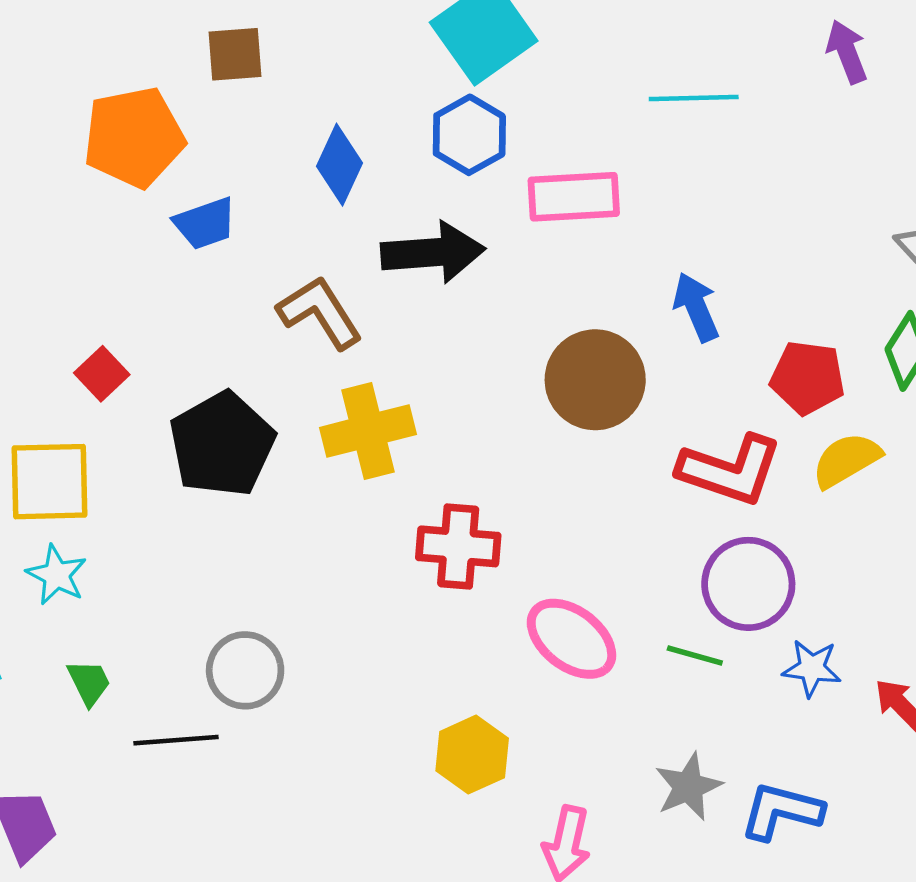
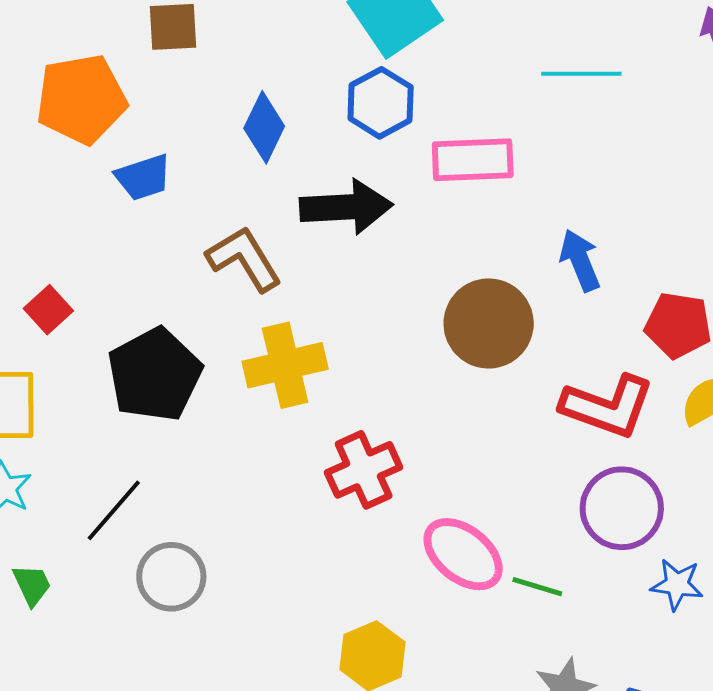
red cross: (458, 546) -> (364, 470), turned -30
green line: (695, 656) -> (537, 587), moved
black line: (176, 740) -> (114, 510), moved, turned -46

